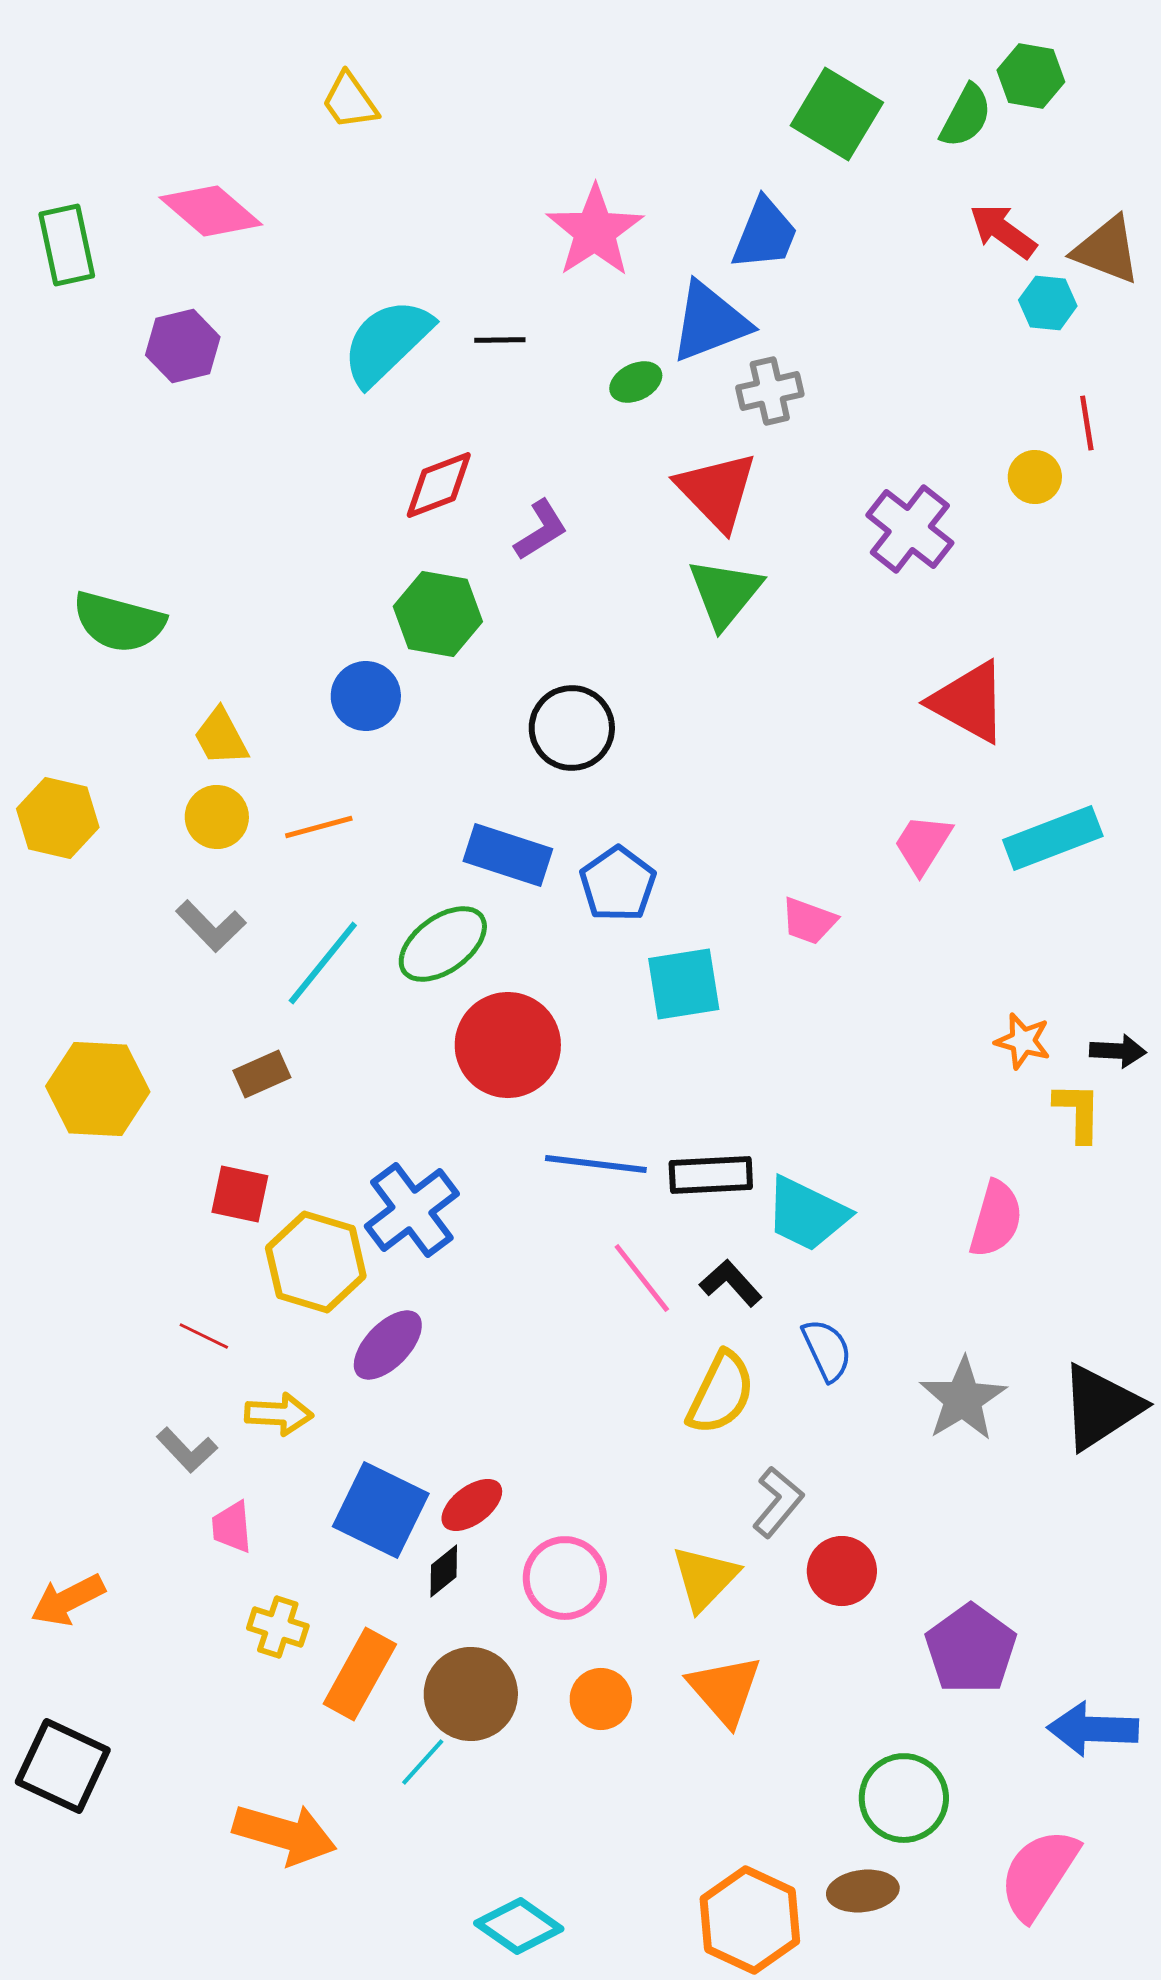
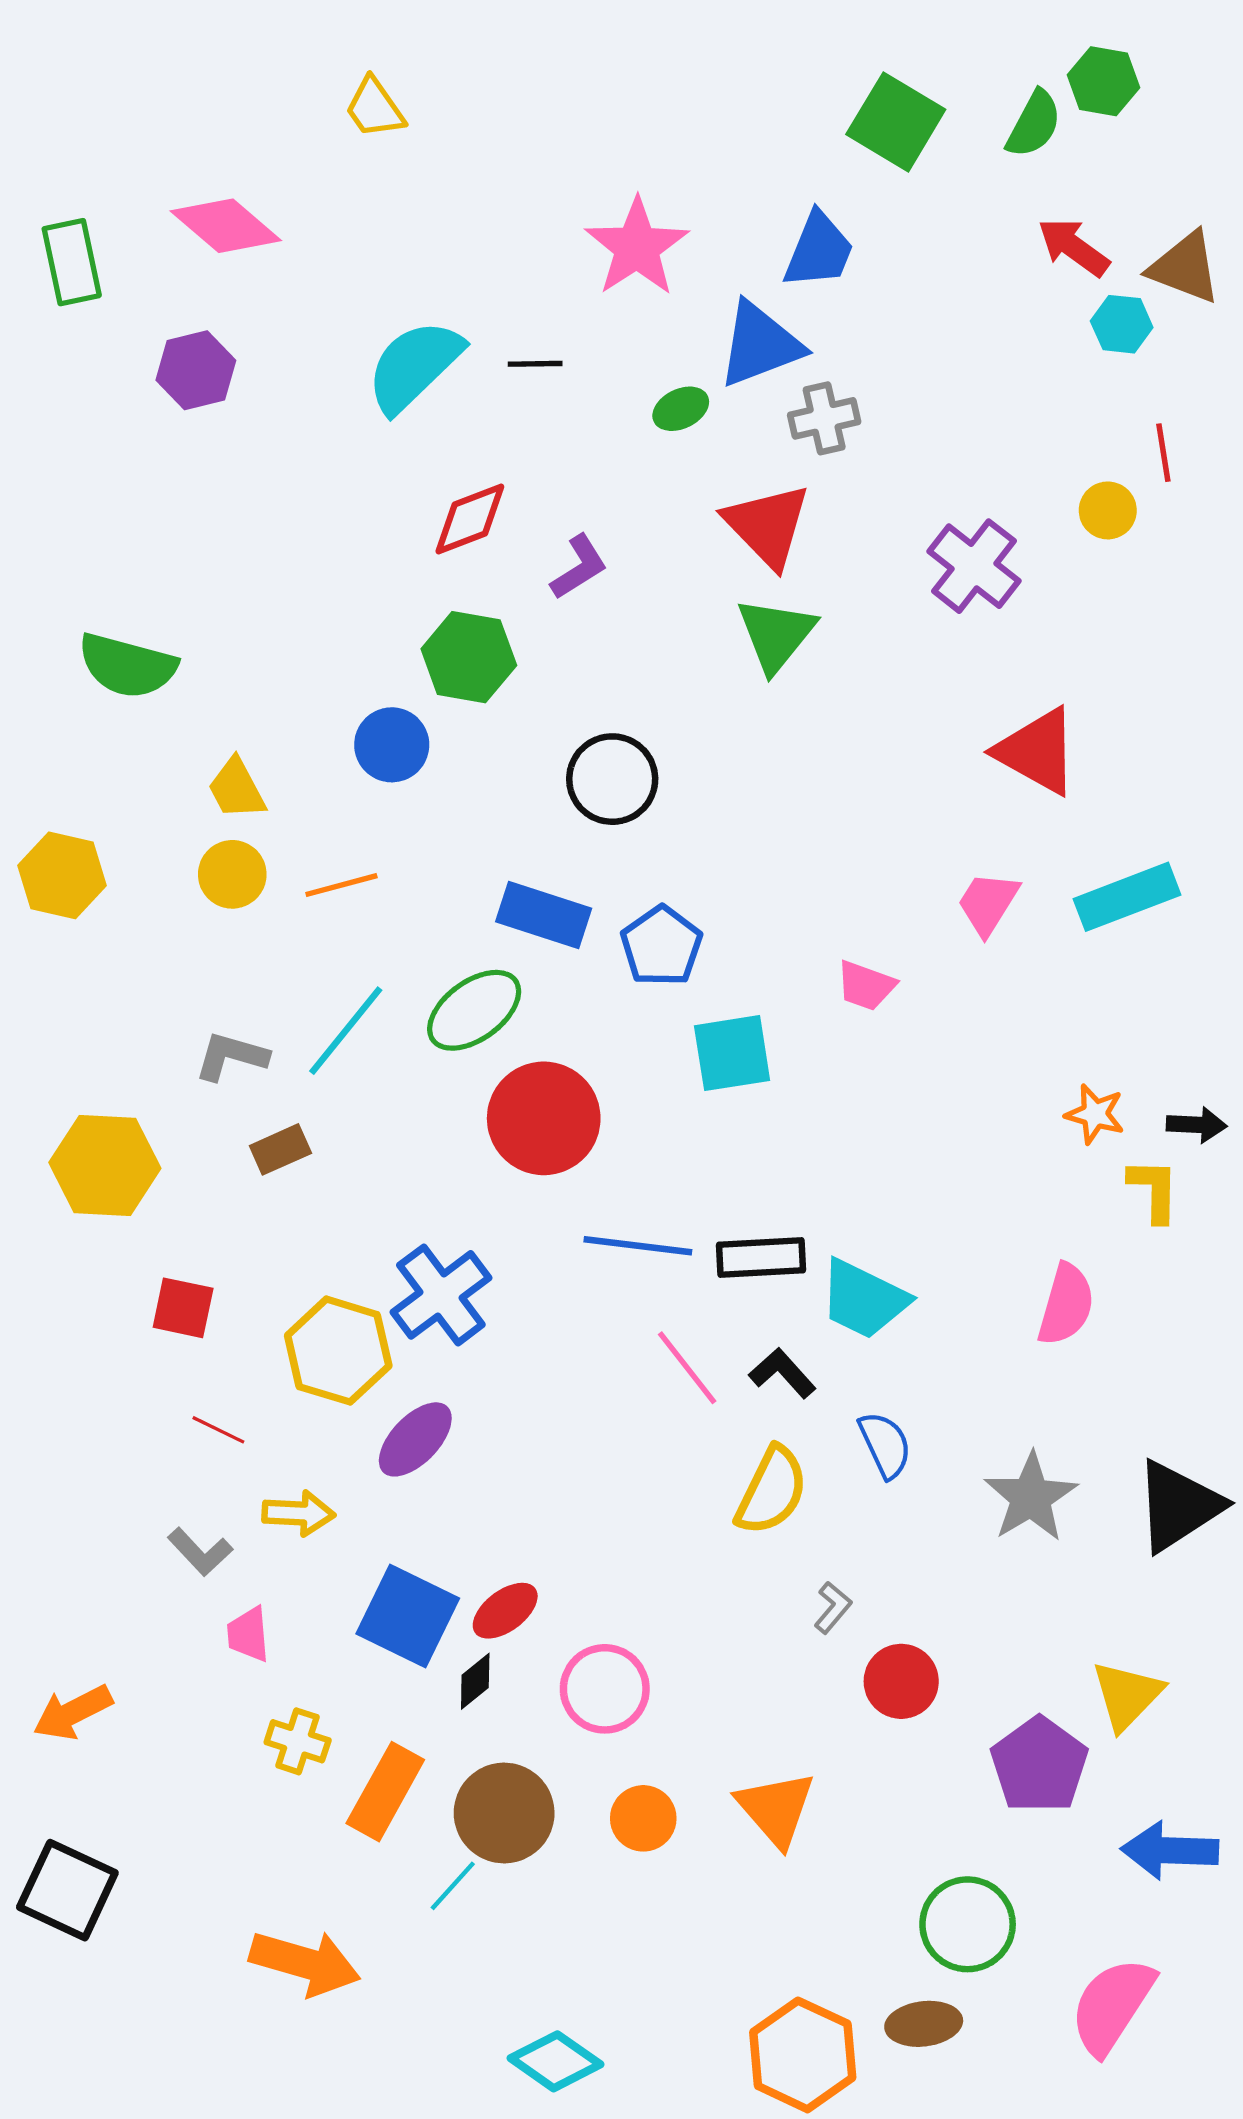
gray L-shape: (211, 926) -> (231, 1056), moved, turned 150
red square: (240, 1194) -> (183, 1308), moved
gray L-shape: (778, 1502) -> (833, 1607), size x0.7
yellow triangle: (705, 1578) -> (1127, 1695), moved

